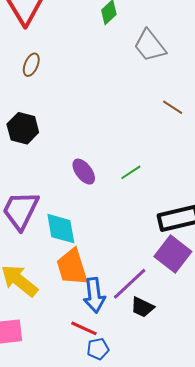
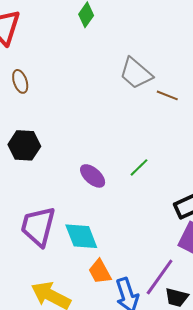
gray trapezoid: (150, 46) -> (136, 73), moved
brown ellipse: (31, 65) -> (20, 81), turned -30
orange trapezoid: (72, 267) -> (100, 272), size x0.7

